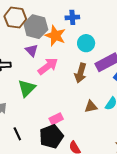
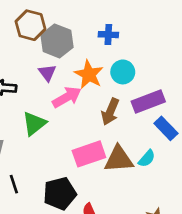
orange star: (55, 36) -> (89, 74), moved
brown triangle: (91, 106) -> (119, 159), size x1.6
pink rectangle: (56, 119) -> (89, 154), moved, size x1.6

